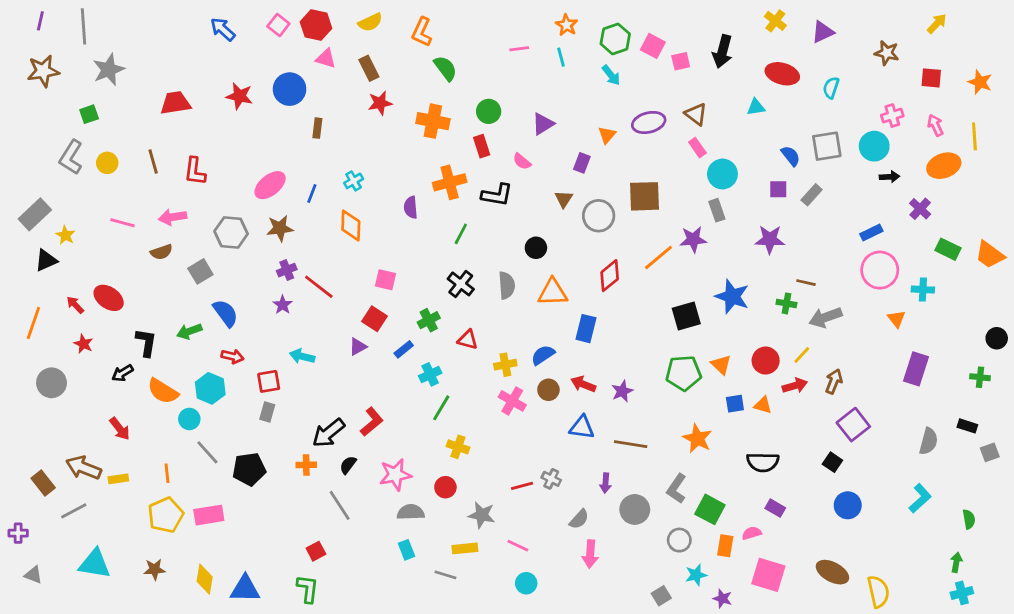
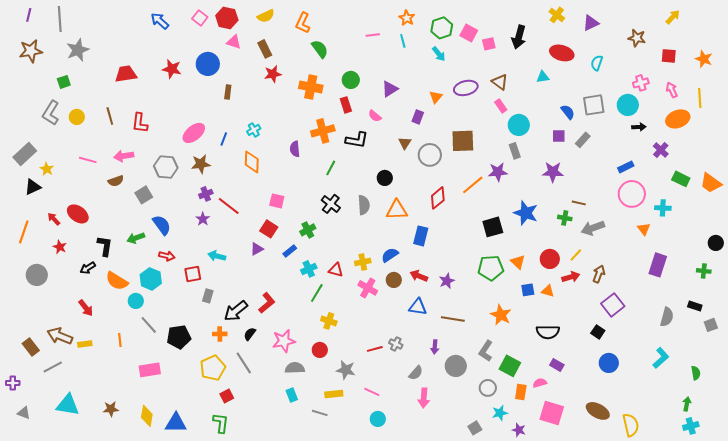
red triangle: (468, 340) -> (336, 270), moved
gray rectangle: (267, 412) -> (208, 296), moved
yellow pentagon: (166, 515) -> (213, 368), moved

